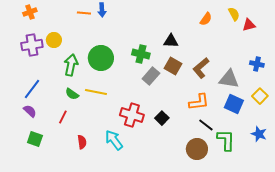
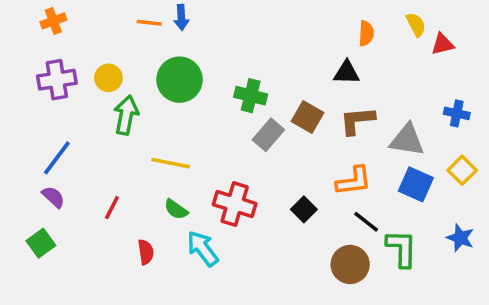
orange semicircle: (206, 19) -> (366, 33), turned -32
yellow circle: (54, 40) -> (108, 78), moved
black triangle: (171, 41) -> (347, 73), moved
green circle: (101, 58) -> (180, 80), moved
brown L-shape: (201, 68) -> (357, 121), turned 35
green semicircle: (72, 94) -> (176, 209), moved
black square: (162, 118) -> (304, 209), moved
green square: (35, 139) -> (41, 243), moved, turned 35

